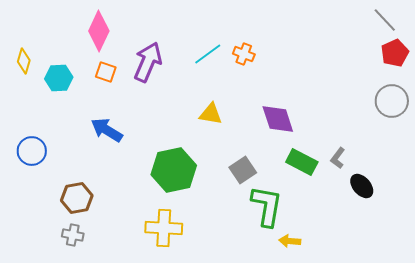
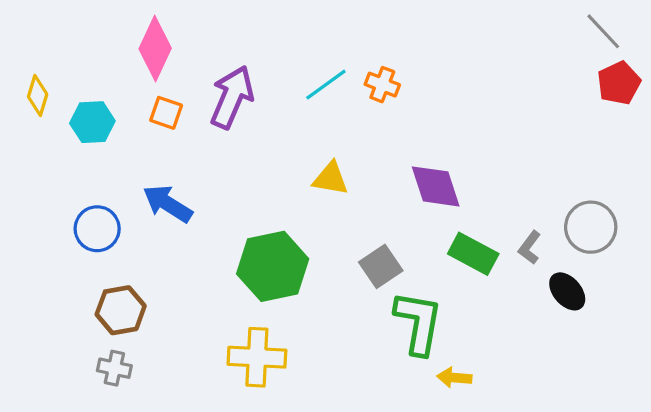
gray circle: (392, 101) -> (591, 227), moved
blue circle: (32, 151) -> (97, 229), moved

